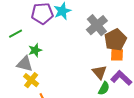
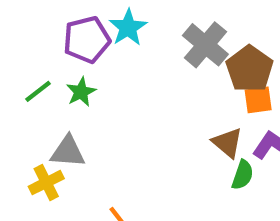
green star: (35, 50) -> (81, 92), moved
yellow cross: (31, 80) -> (46, 183), moved, turned 35

